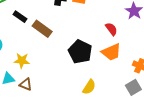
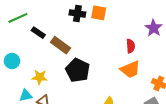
red semicircle: (111, 29) -> (131, 46), turned 32
black pentagon: (80, 52) -> (78, 70), moved

